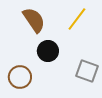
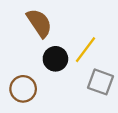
yellow line: (77, 19) -> (86, 50), moved

